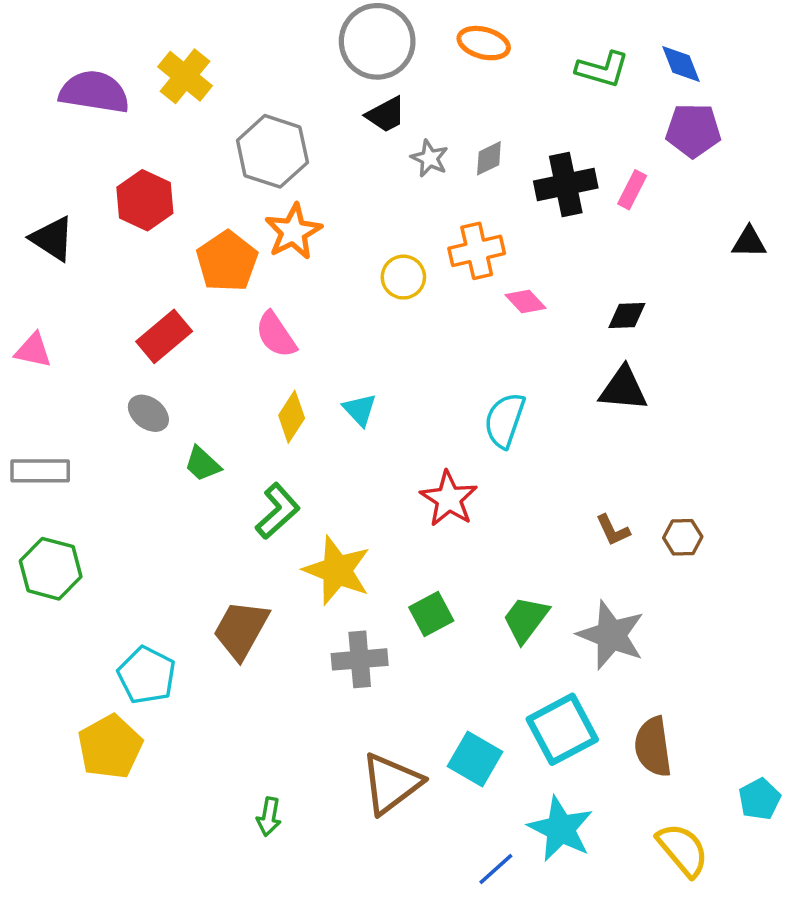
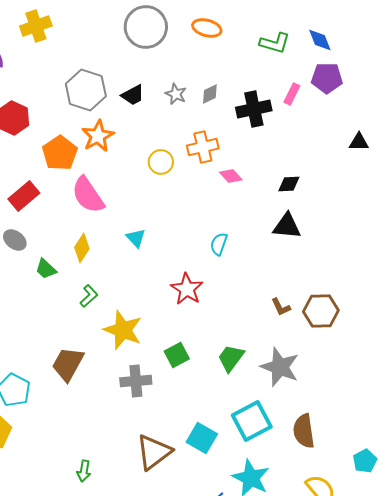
yellow cross: (185, 76) -> (36, 26), moved, turned 32
black trapezoid: (386, 115) -> (133, 95), moved
pink rectangle: (632, 190) -> (292, 94), moved
pink semicircle: (276, 335) -> (88, 195), size x1.4
yellow diamond: (292, 417) -> (82, 248), moved
cyan semicircle: (505, 420) -> (219, 244), size x0.7
green L-shape: (278, 511) -> (89, 296), size x0.7
brown hexagon: (683, 537) -> (321, 311), size x1.6

